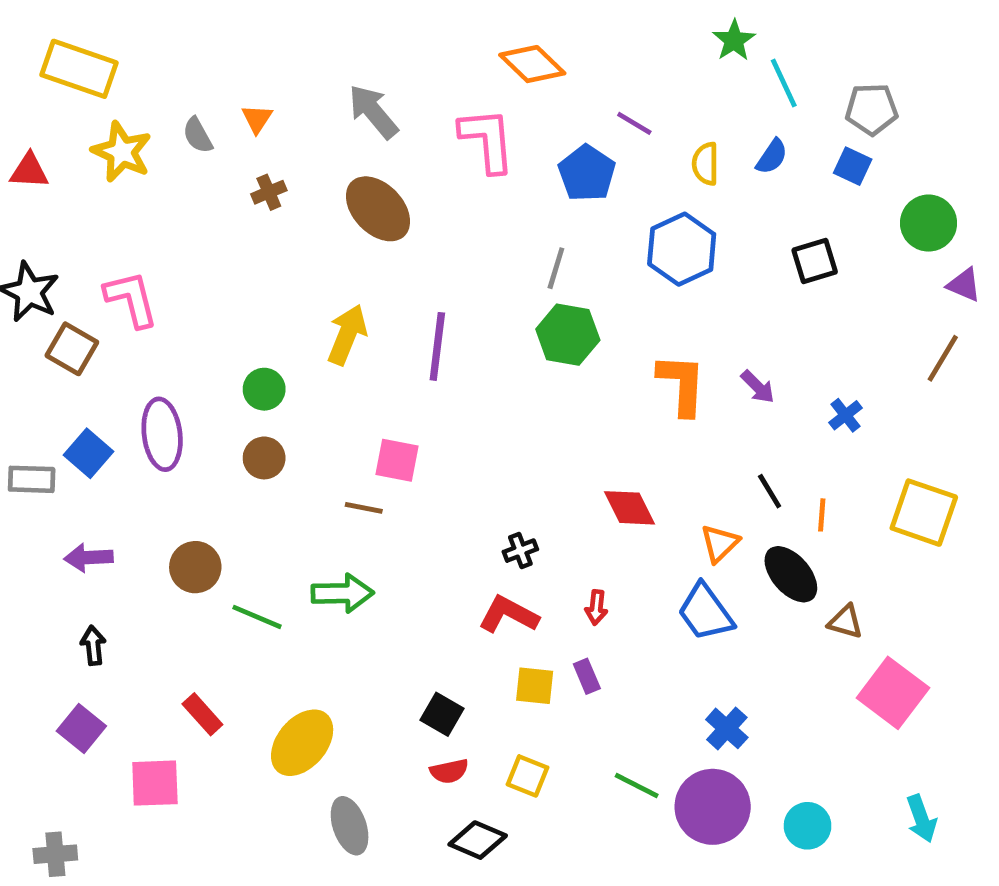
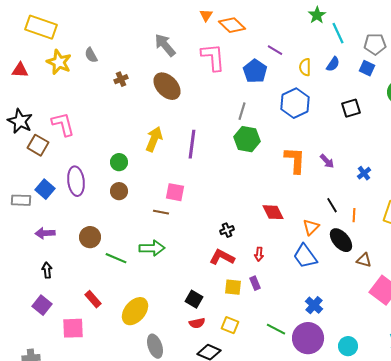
orange triangle: (257, 119) -> (206, 15), moved

